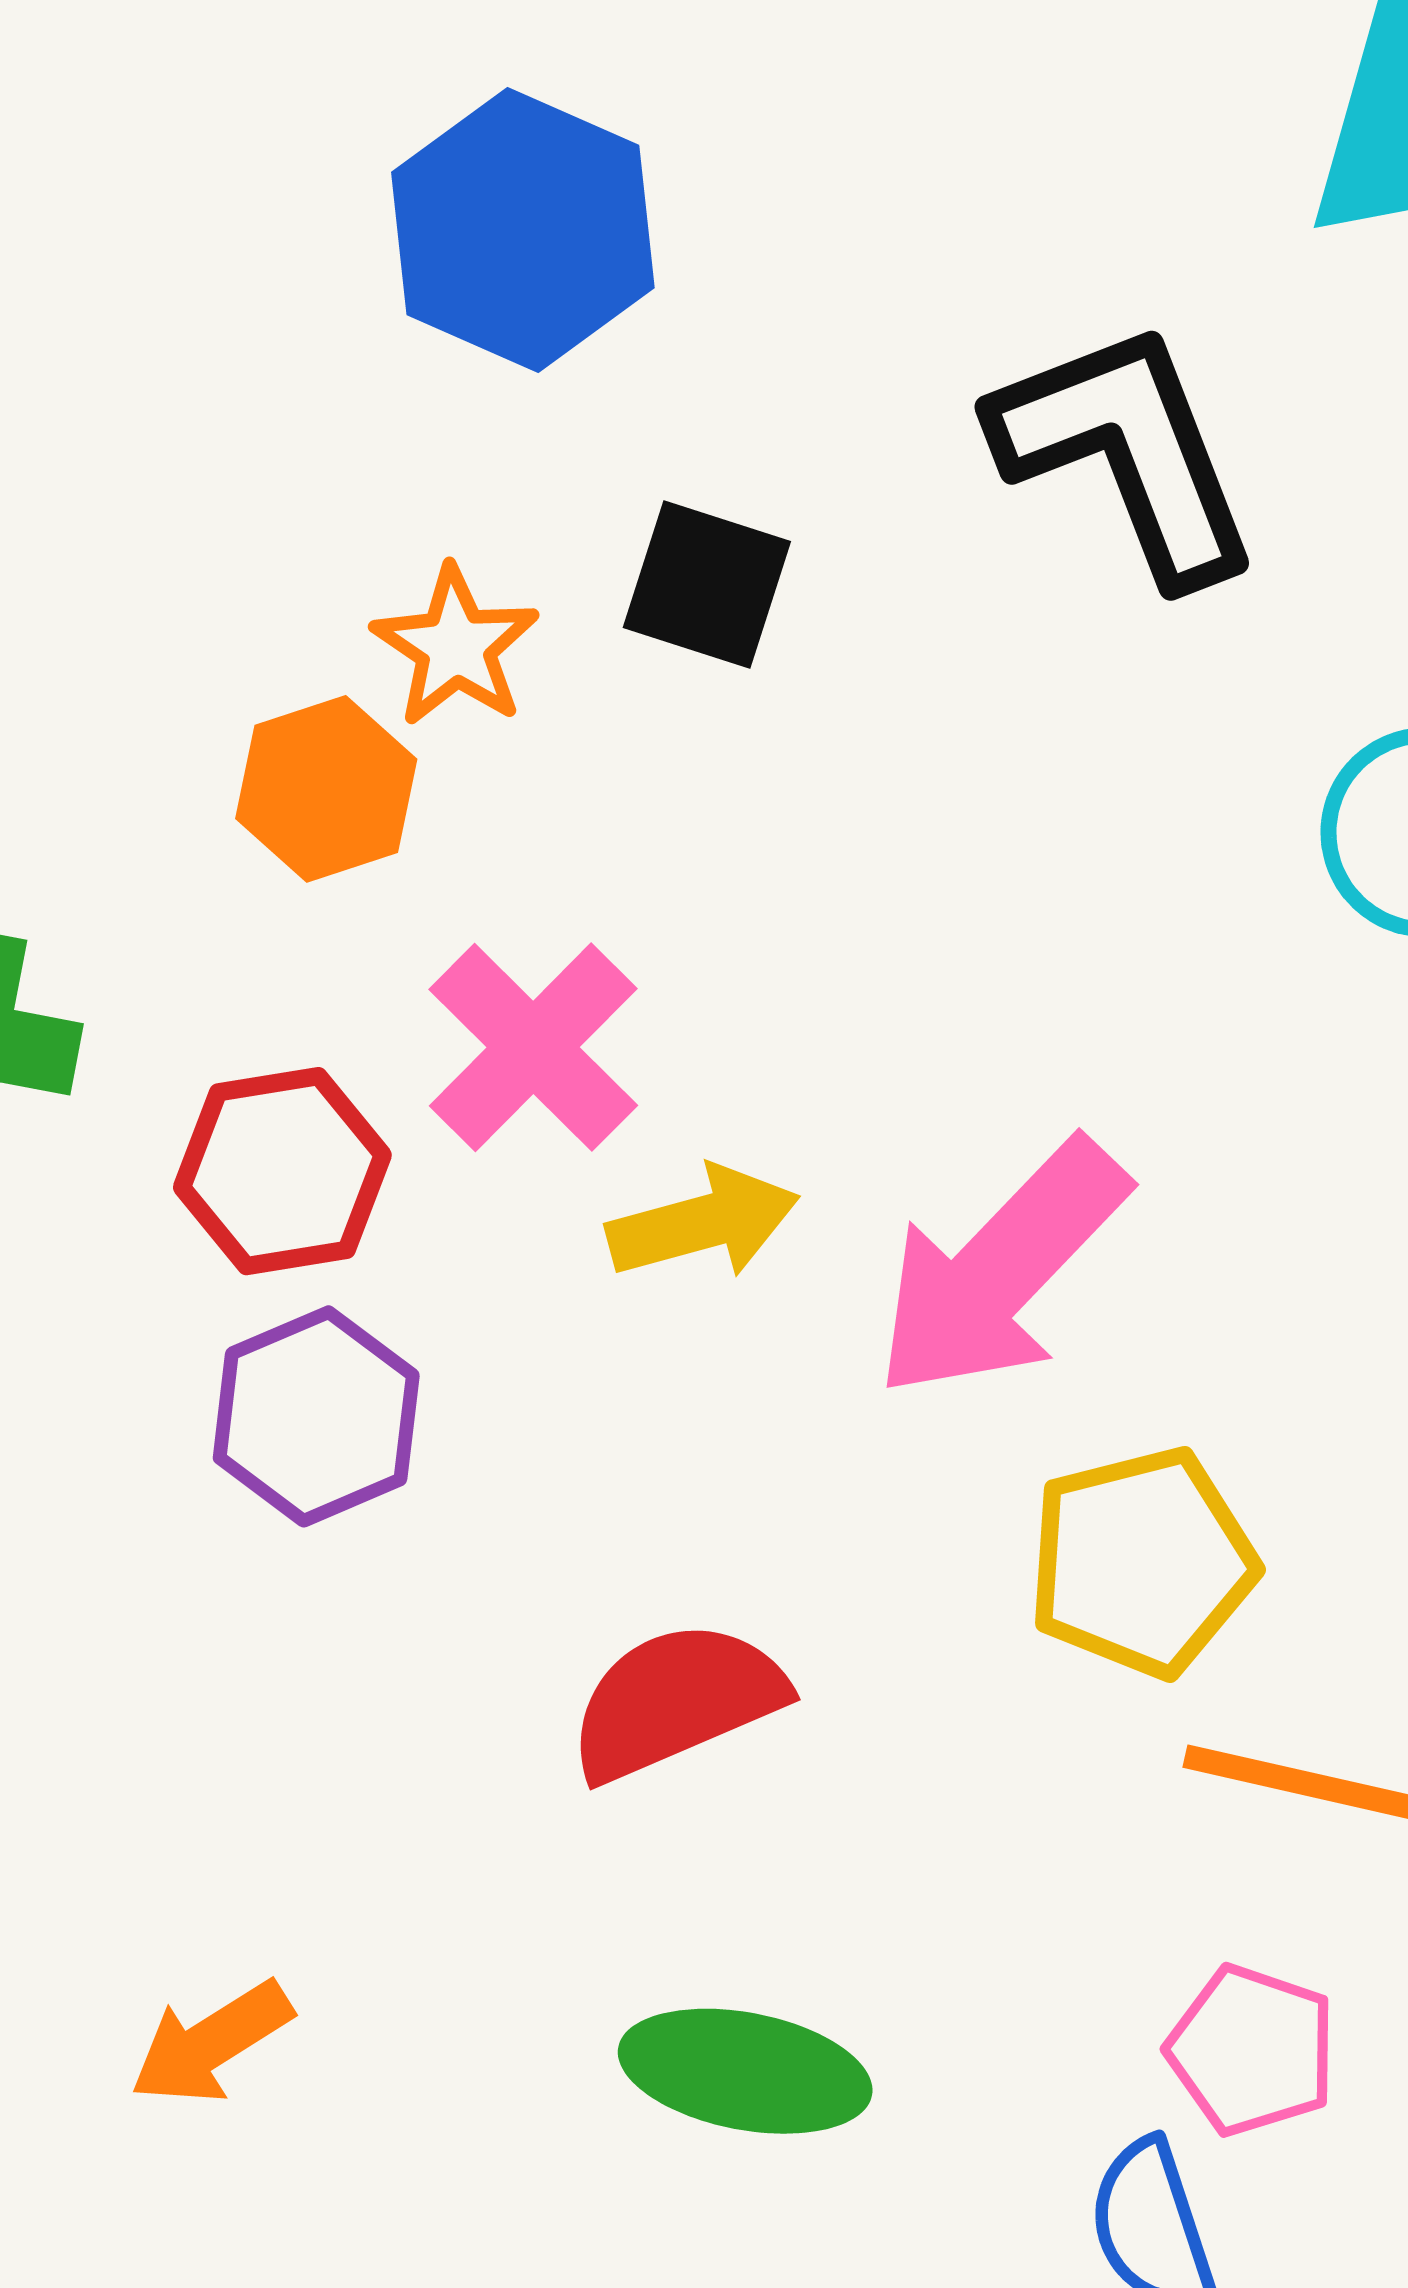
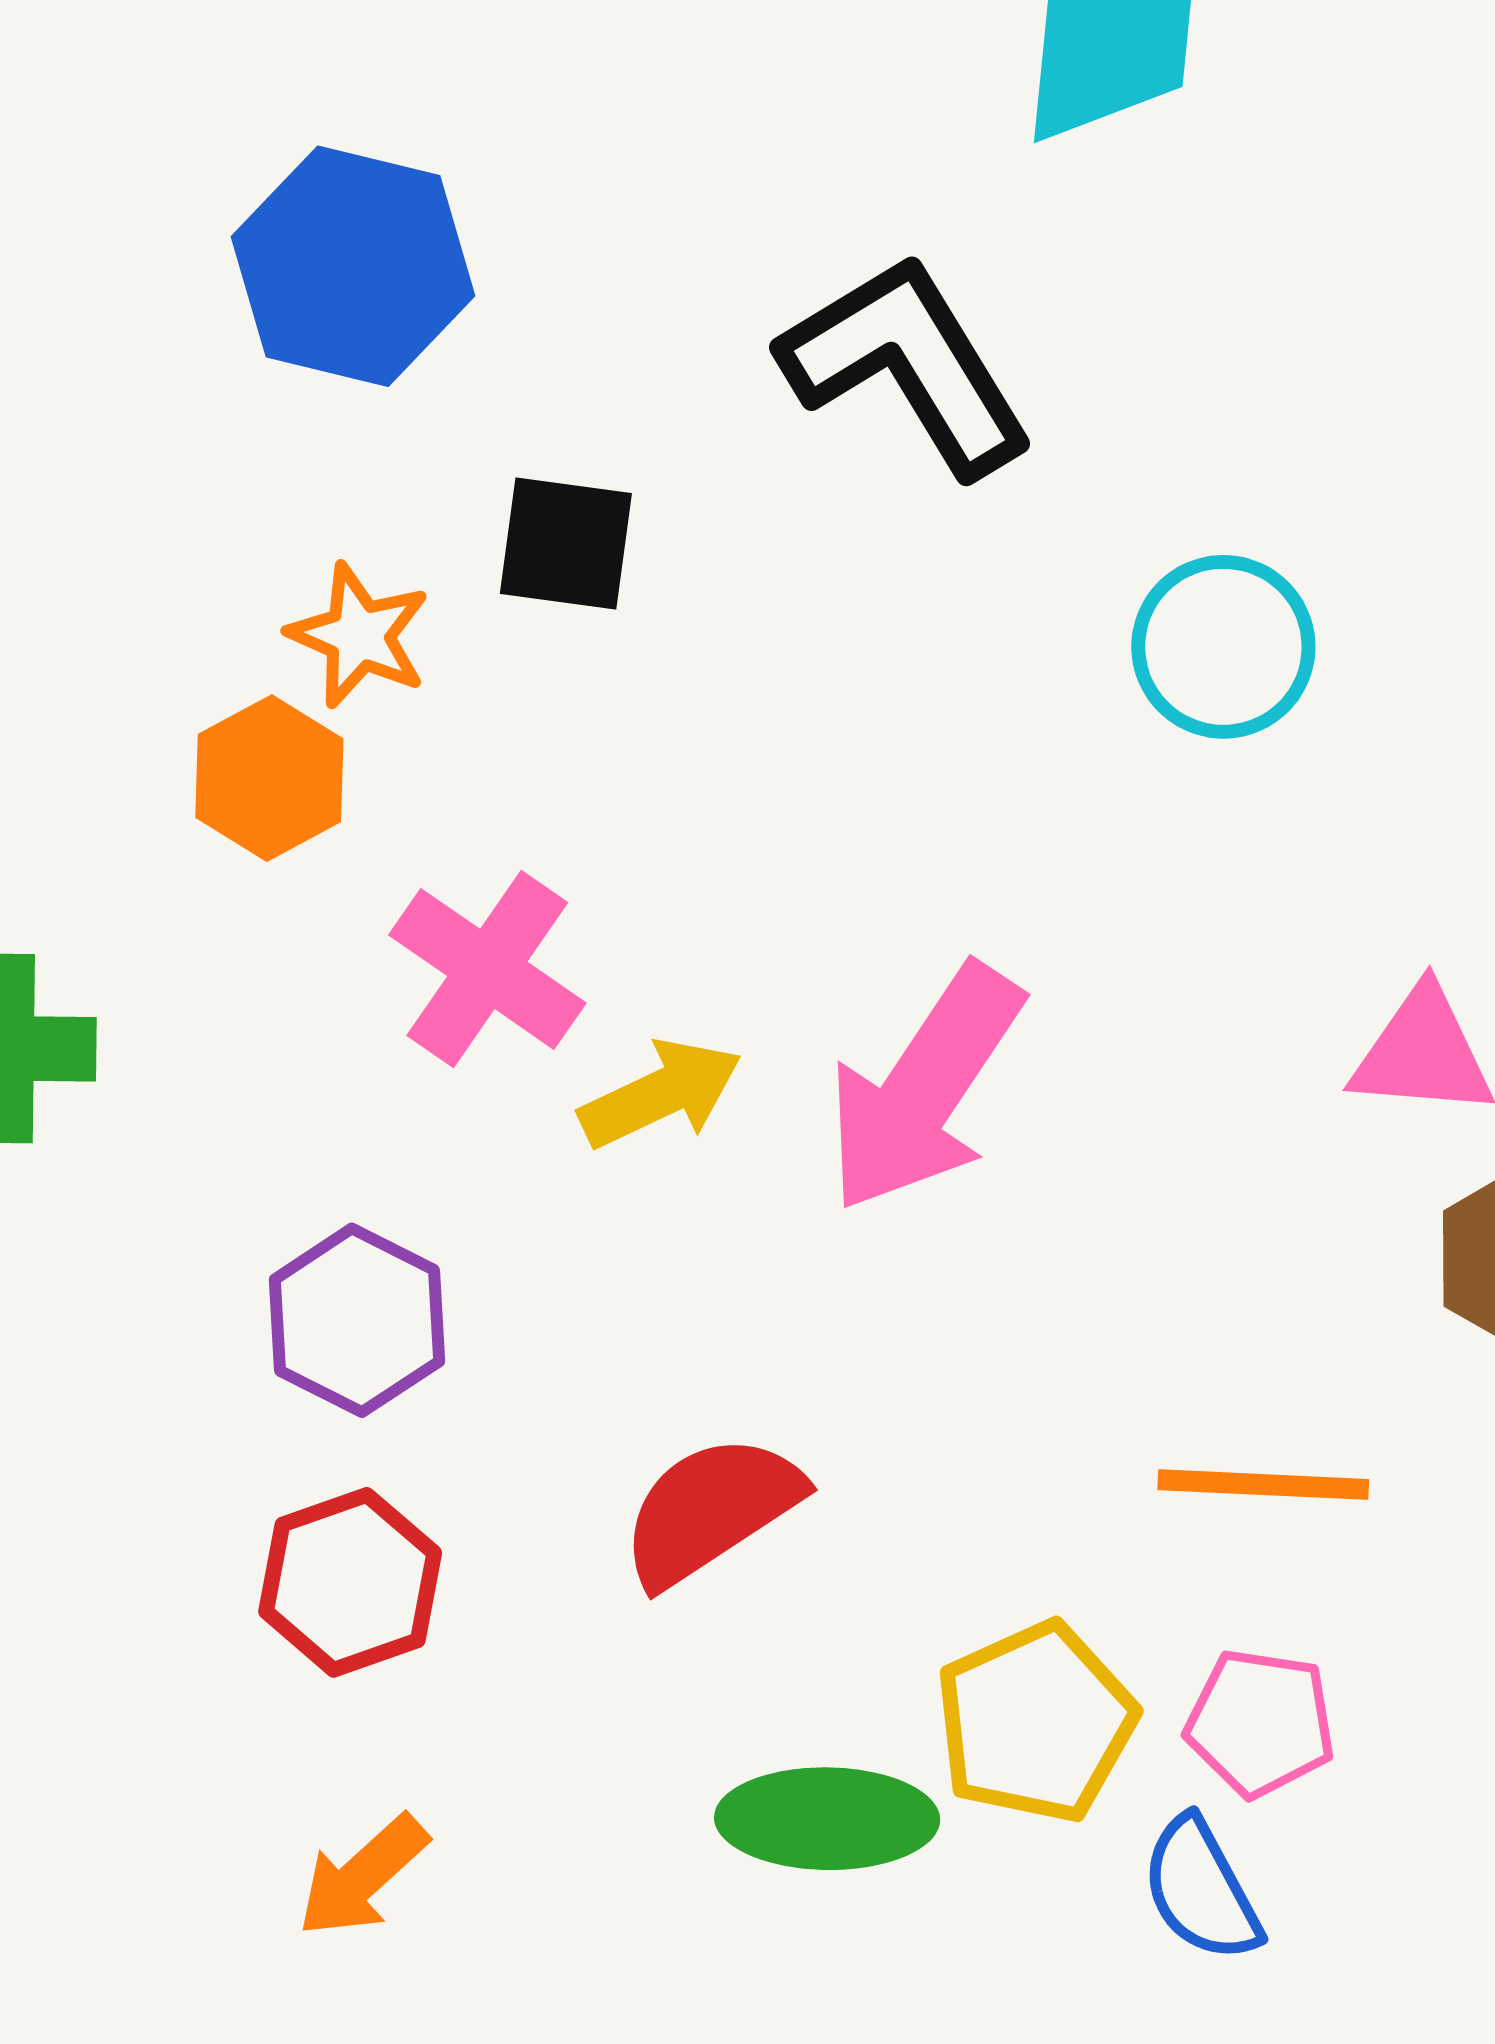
red hexagon: (282, 1171) -> (350, 1582), moved
yellow pentagon: (1142, 1562) -> (1036, 1722), moved

